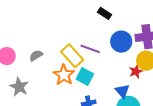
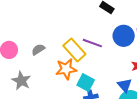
orange star: (64, 75) -> (66, 69), turned 30
cyan square: (85, 76) -> (86, 83), moved

